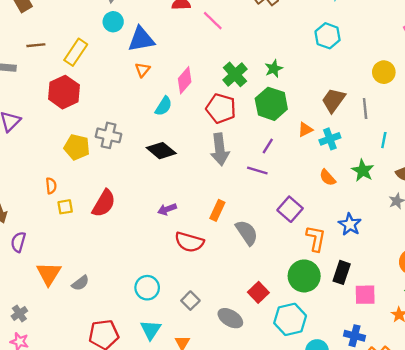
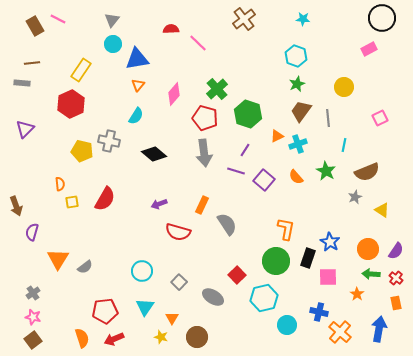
brown line: (36, 45) -> (32, 63), moved
green star: (274, 69) -> (297, 84), moved
cyan semicircle: (164, 106) -> (136, 116), moved
purple square: (290, 209) -> (264, 180), moved
blue star: (350, 224) -> (330, 242), moved

